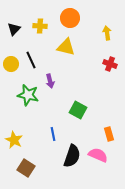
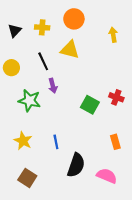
black line: (31, 60) -> (43, 61), moved
red cross: (110, 64) -> (116, 97), moved
green square: (78, 110) -> (90, 105), moved
yellow star: (14, 140) -> (23, 141), moved
pink semicircle: (98, 155) -> (107, 176), moved

